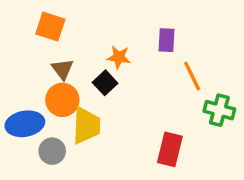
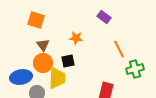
purple rectangle: (166, 40) -> (104, 17), moved, turned -56
black square: (105, 83) -> (68, 61), moved, turned 32
green cross: (219, 110) -> (135, 69), turned -30

